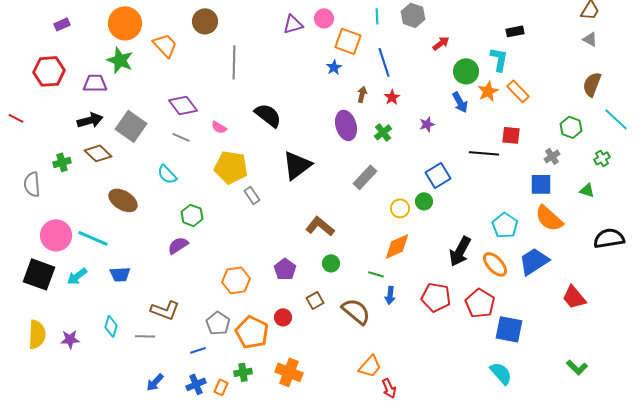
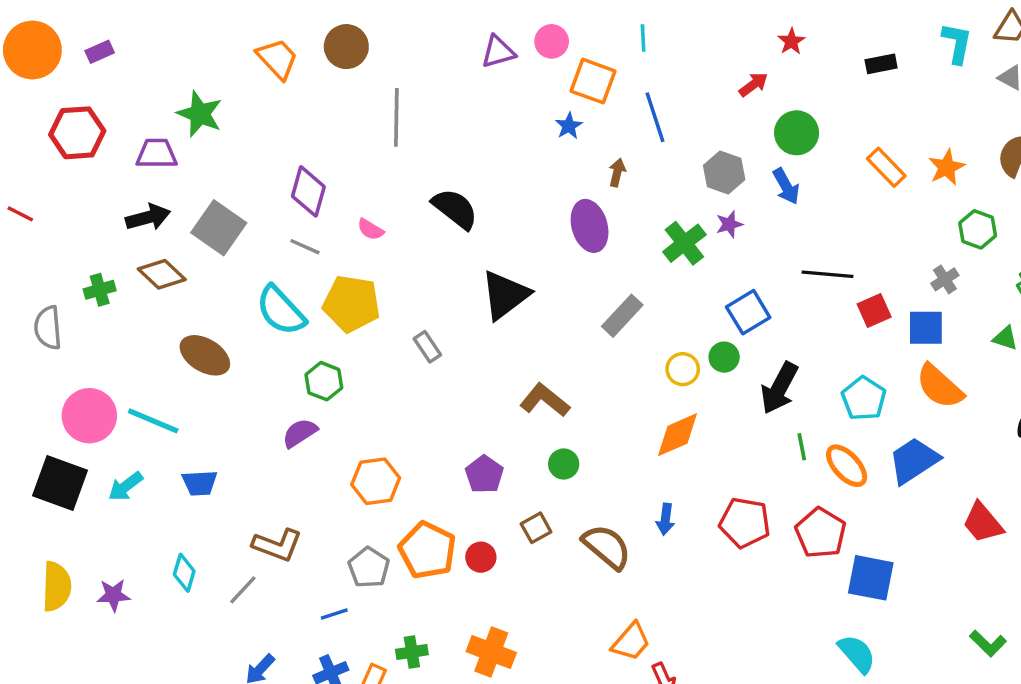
gray hexagon: (413, 15) -> (724, 172), moved
orange circle: (125, 23) -> (32, 50), moved
orange trapezoid: (165, 45) -> (277, 59), moved
cyan L-shape: (499, 59) -> (957, 43), moved
orange star: (488, 91) -> (947, 167), moved
red star: (392, 97) -> (791, 41), moved
purple diamond: (183, 105) -> (308, 191), turned 52
green cross: (383, 132) -> (684, 243), moved, size x1.4
red square: (511, 135) -> (874, 310), moved, turned -30
yellow pentagon: (231, 167) -> (351, 304), moved
cyan semicircle: (167, 174) -> (281, 310), size x1.5
black arrow: (460, 251) -> (779, 388), moved
green line: (376, 274) -> (802, 447), moved, turned 63
orange hexagon: (236, 280) -> (376, 481), moved
orange pentagon: (252, 332) -> (427, 550), moved
gray line: (145, 336) -> (243, 590), turned -48

